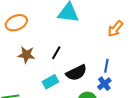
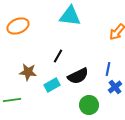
brown star: (26, 55) -> (28, 72), moved
blue cross: (104, 84) -> (115, 87), moved

